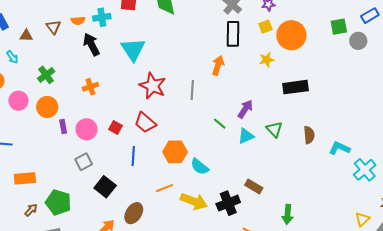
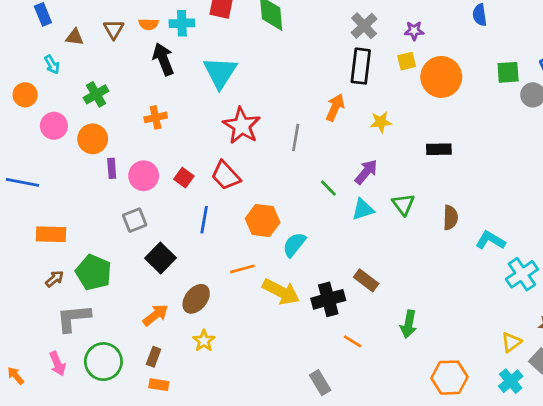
yellow star: (267, 60) -> (381, 122), moved
black rectangle: (295, 87) -> (439, 149), size x0.7
cyan semicircle: (200, 167) -> (294, 245), turned 84

